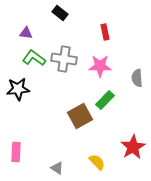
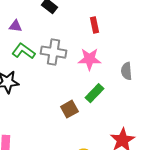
brown square: (80, 116) -> (69, 109), size x0.7

